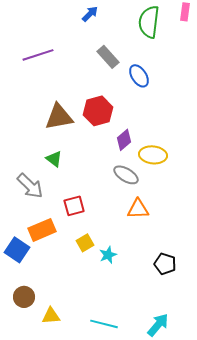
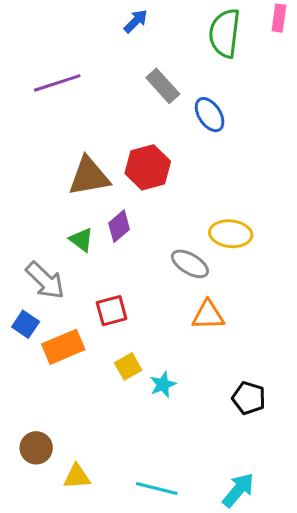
purple diamond: (124, 140) -> (119, 226), moved
blue square: (17, 250) -> (26, 324), moved, size x0.7

